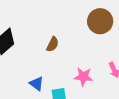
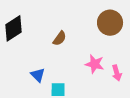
pink star: (83, 77) -> (95, 64), moved

